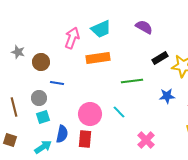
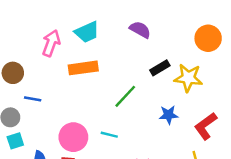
green line: (132, 81) -> (125, 96), turned -40
cyan line: (119, 112) -> (109, 135), turned -32

